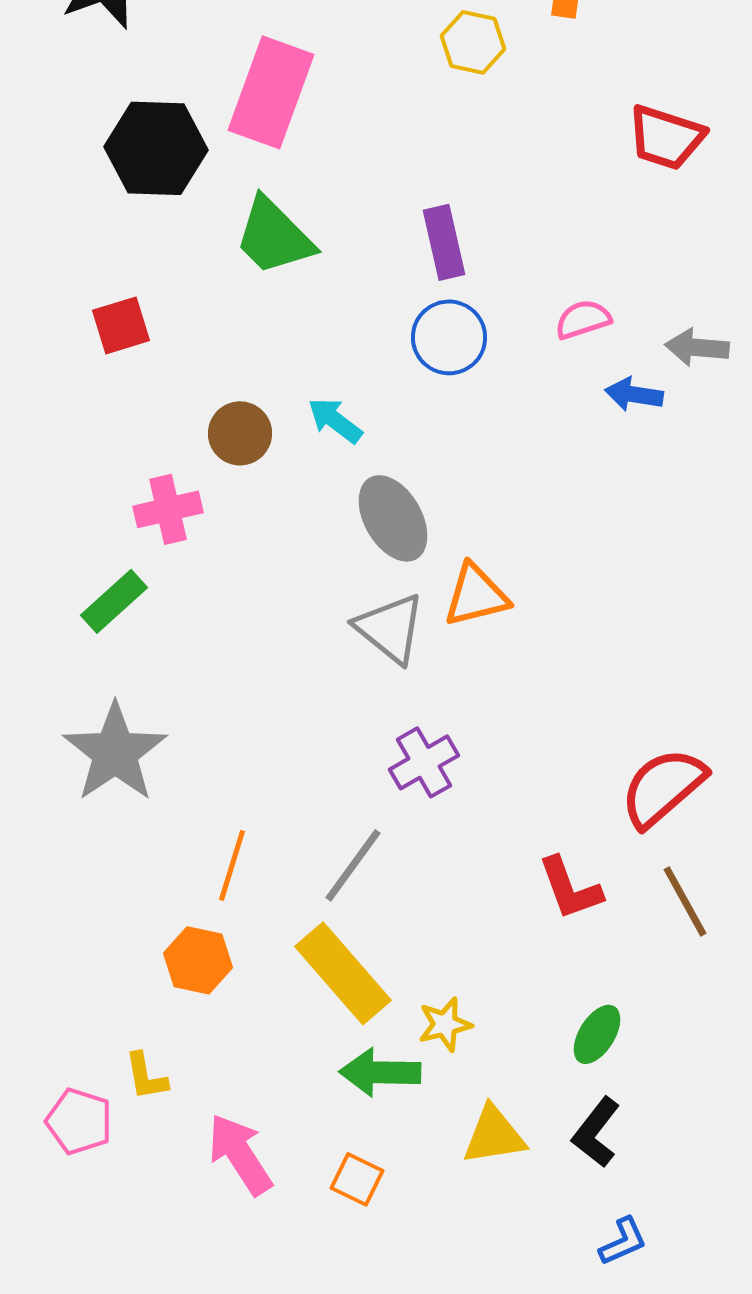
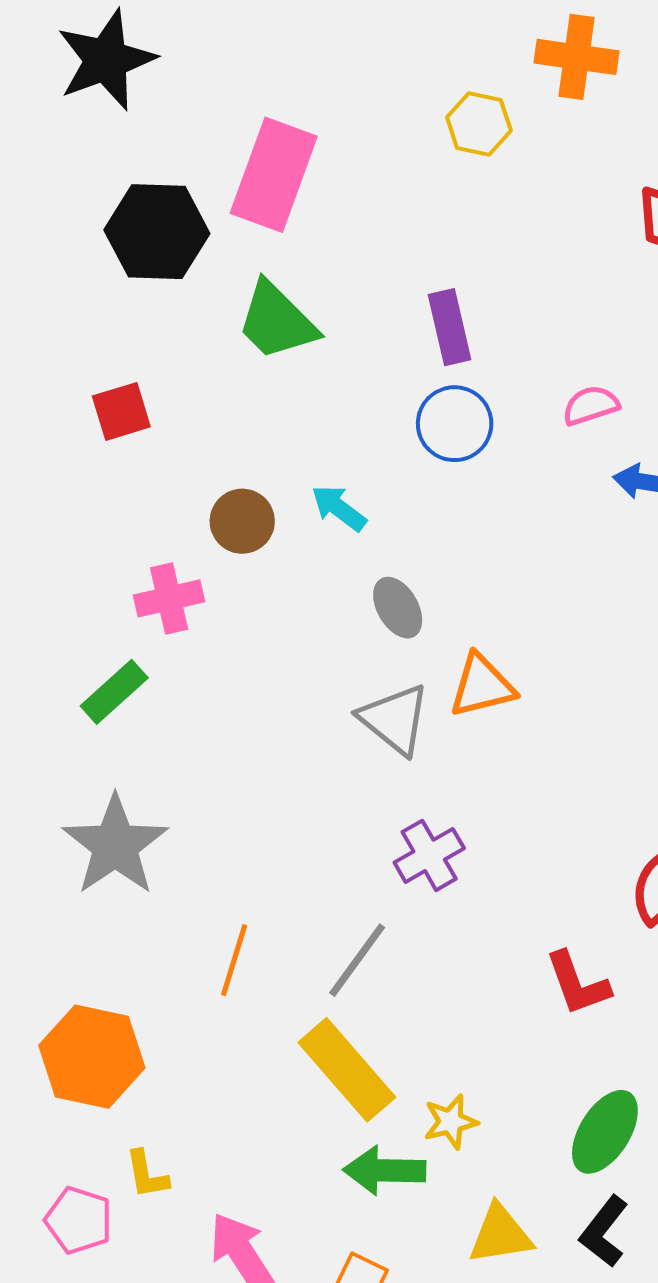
gray ellipse: (393, 518) -> (398, 608), size x0.7
orange hexagon: (198, 960) -> (92, 1057), moved, size x1.5
green ellipse: (597, 1034) -> (605, 1132), size x1.4

